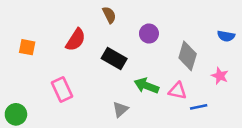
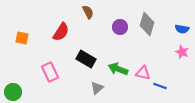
gray diamond: (188, 56) -> (147, 24), moved
black rectangle: (114, 58) -> (86, 59), moved
pink star: (220, 76) -> (182, 52), moved
blue line: (199, 107) -> (160, 86), turned 32

